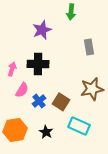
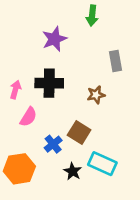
brown star: (92, 89) -> (96, 95), moved, size x0.6
blue cross: (39, 101) -> (53, 144), moved
black star: (46, 132) -> (73, 171), moved

